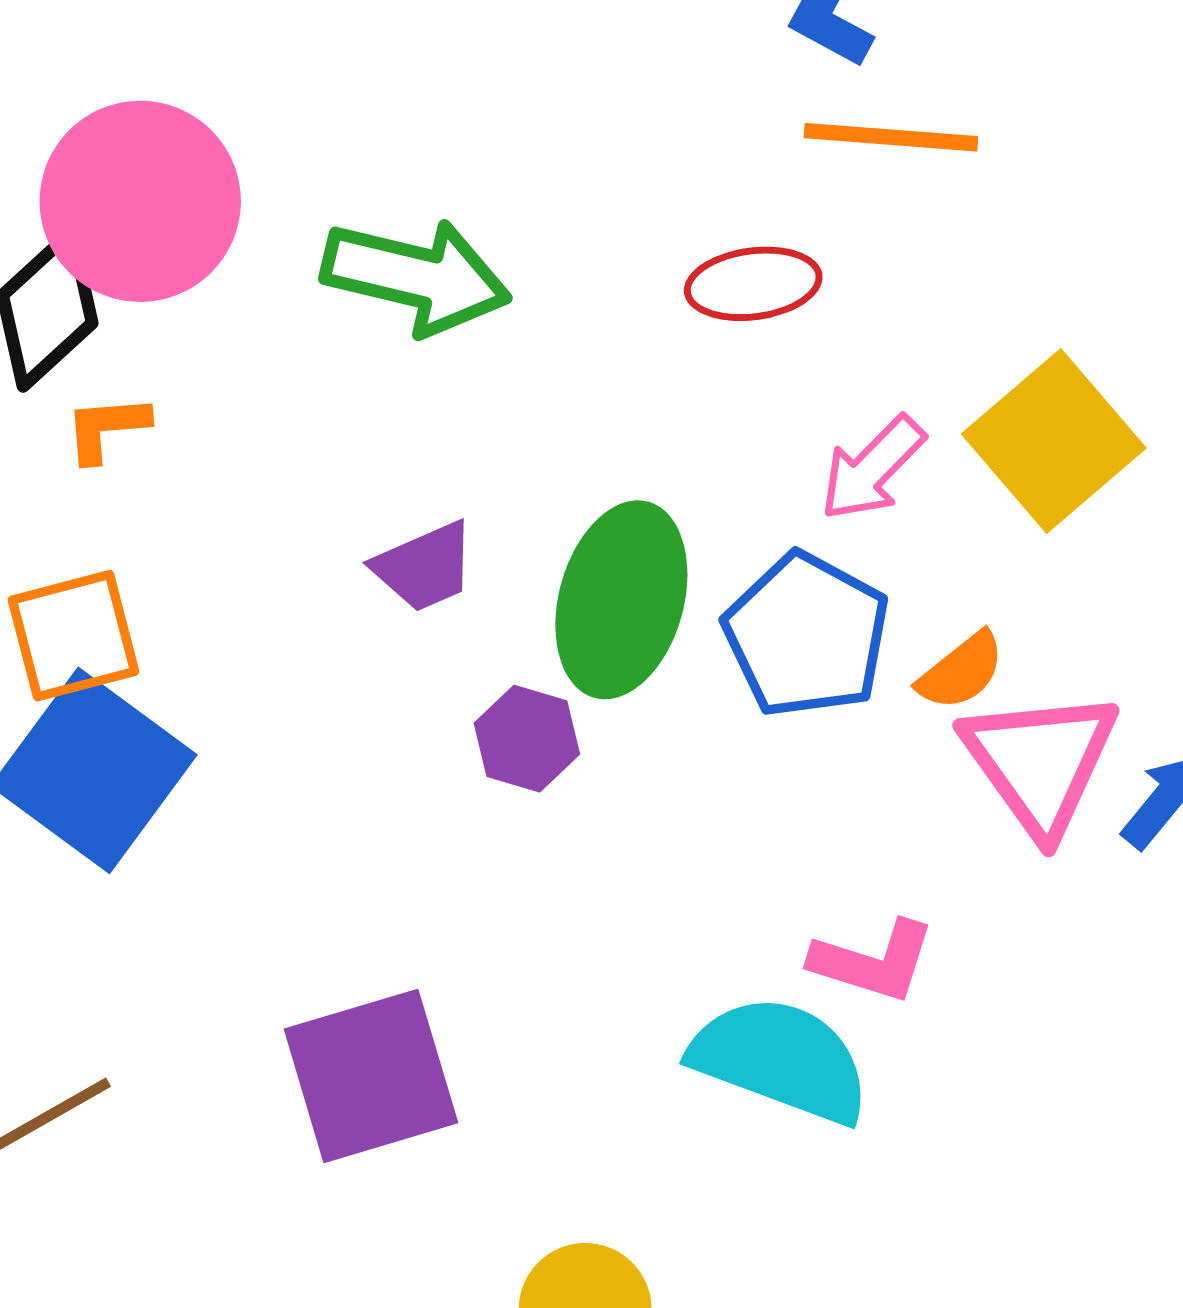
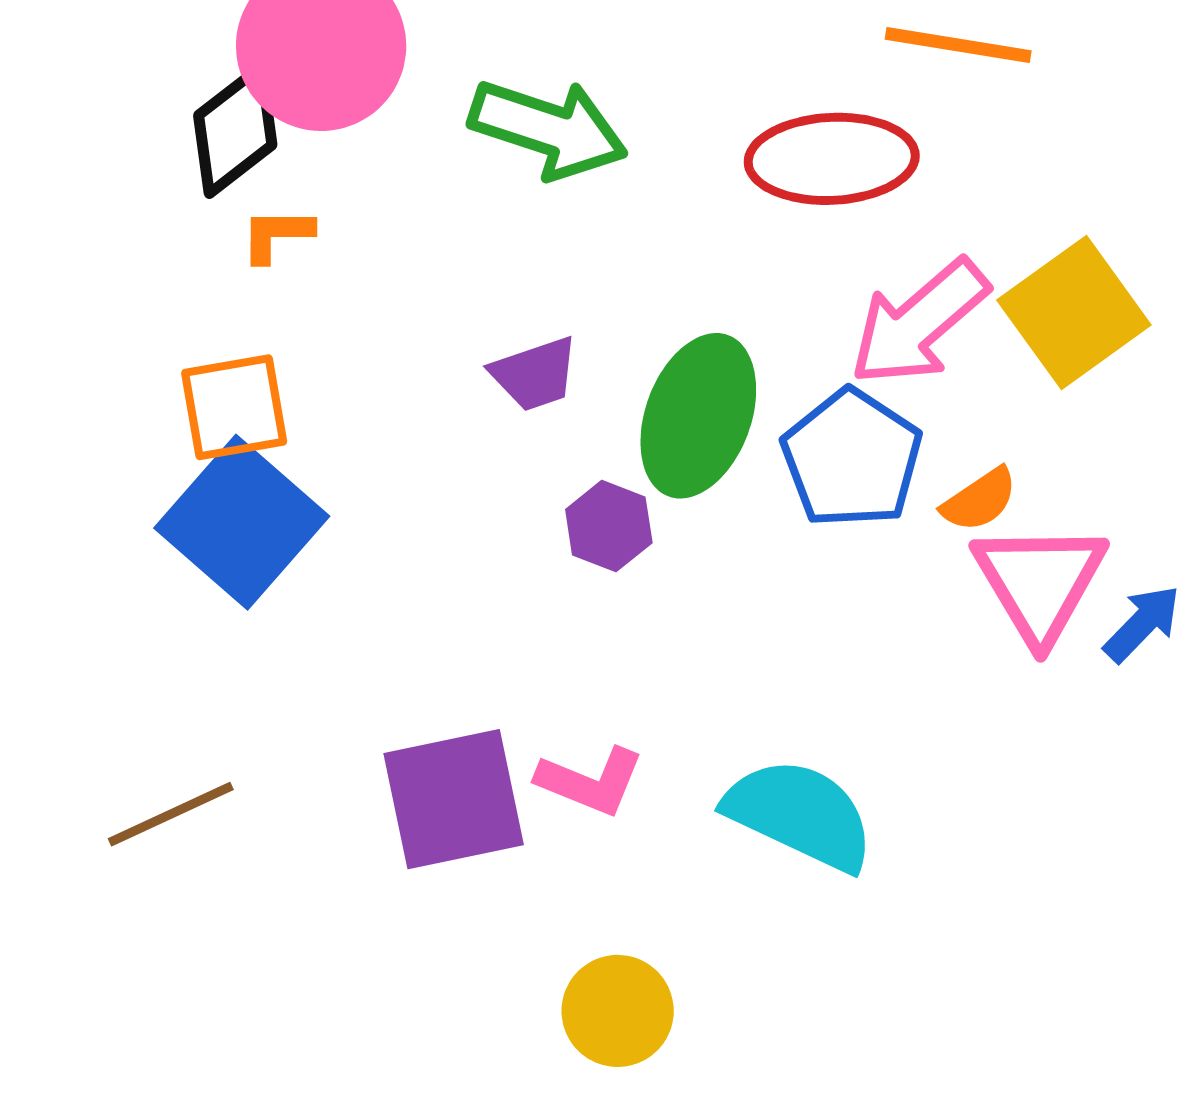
red ellipse: (753, 284) -> (832, 159), size x1.5
pink arrow: (872, 468) -> (919, 323), size x1.5
pink L-shape: (873, 961) -> (590, 781), moved

